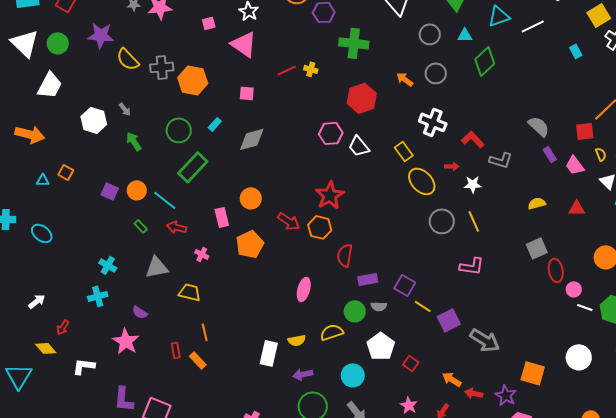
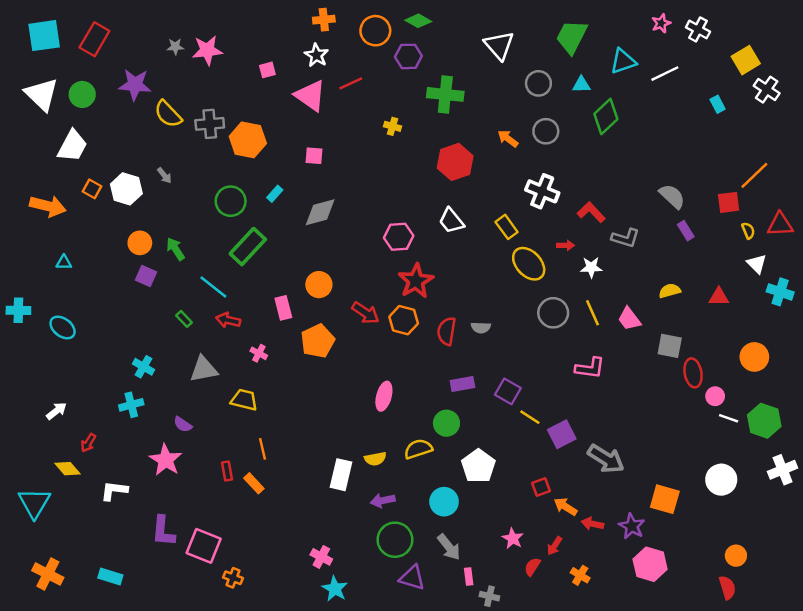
red line: (287, 70) -> (351, 83), moved
pink hexagon: (331, 133) -> (399, 237), moved
green arrow: (134, 141) -> (175, 249), moved
pink trapezoid: (575, 165) -> (629, 319), moved
orange square: (66, 172) -> (92, 189), moved
orange circle: (137, 190) -> (140, 243), moved
gray square: (537, 248) -> (670, 346), turned 35
red semicircle: (345, 255) -> (446, 331), moved
gray semicircle: (379, 306) -> (481, 328), moved
red square: (411, 363) -> (541, 487), moved, turned 35

